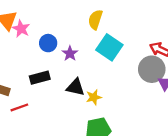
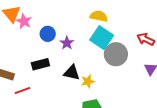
yellow semicircle: (95, 20) -> (99, 16), moved, turned 84
gray circle: (152, 69) -> (116, 54), moved

